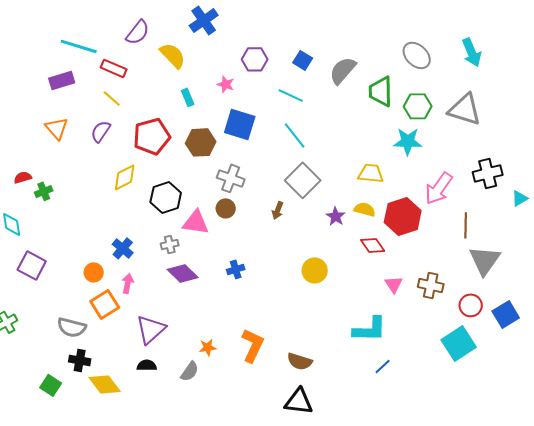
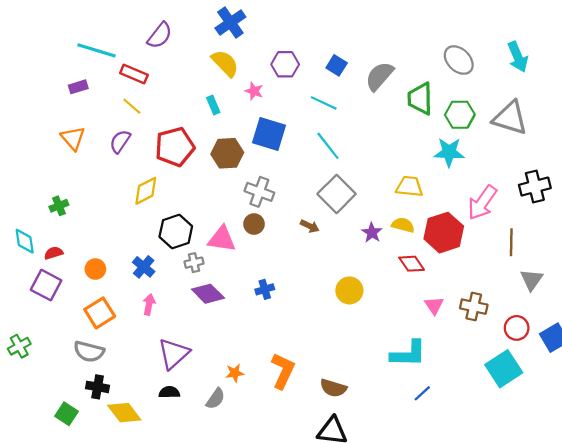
yellow semicircle: (173, 55) -> (225, 63), moved
purple rectangle: (62, 80) -> (78, 87), size x0.7
red semicircle: (23, 177) -> (54, 253), moved
black hexagon: (166, 197) -> (176, 232), moved
brown arrow: (278, 210) -> (310, 226), turned -84
gray triangle: (485, 260) -> (532, 280), size x0.7
orange circle: (94, 272) -> (95, 269), moved
orange square: (105, 304) -> (100, 313), moved

